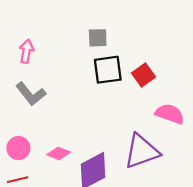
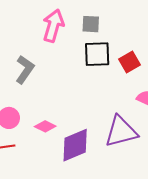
pink arrow: (26, 51) -> (53, 26), moved, size x1.5
gray L-shape: (31, 94) -> (25, 70), turned -112

